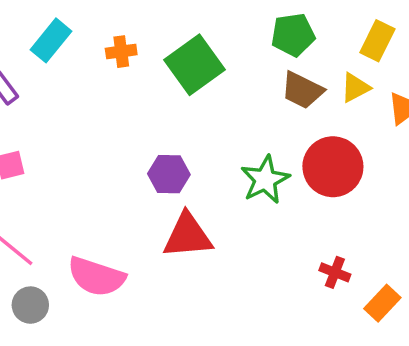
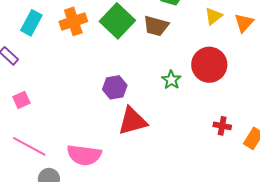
orange cross: (121, 52) -> (73, 21), size x1.5
brown trapezoid: (302, 90) -> (156, 26), moved
green star: (265, 180) -> (171, 80), size x0.7

